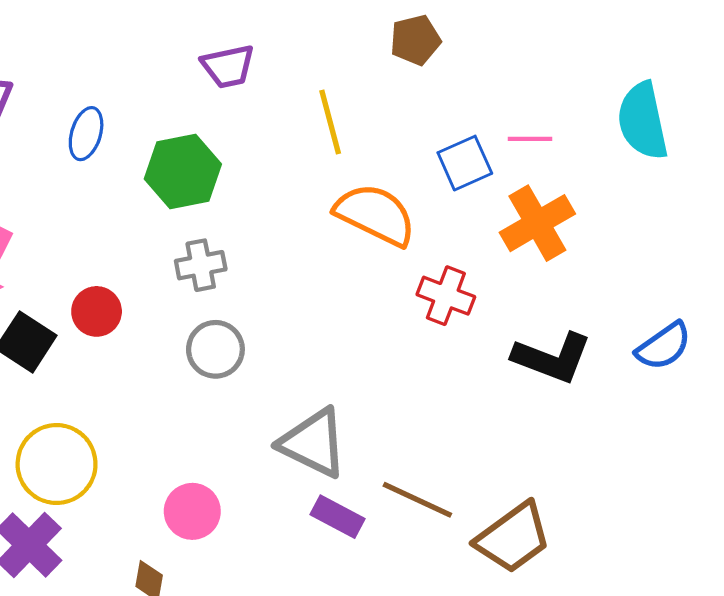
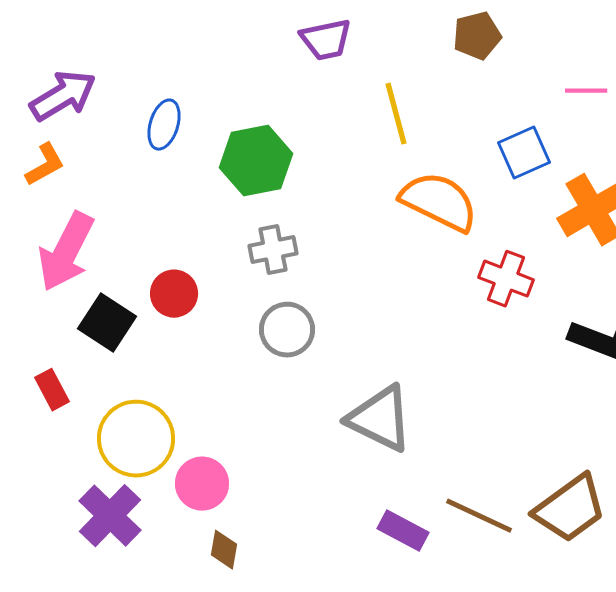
purple trapezoid: (228, 66) -> (326, 40), moved
pink line: (530, 139) -> (586, 91), moved
brown line: (417, 500) -> (479, 516), moved
pink circle: (192, 511) -> (202, 484), moved
purple rectangle: (337, 517) -> (403, 531), moved

